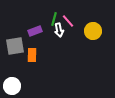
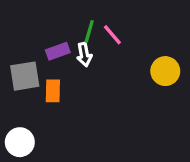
white arrow: (59, 30) -> (84, 55), moved
yellow circle: (93, 31) -> (165, 71), moved

